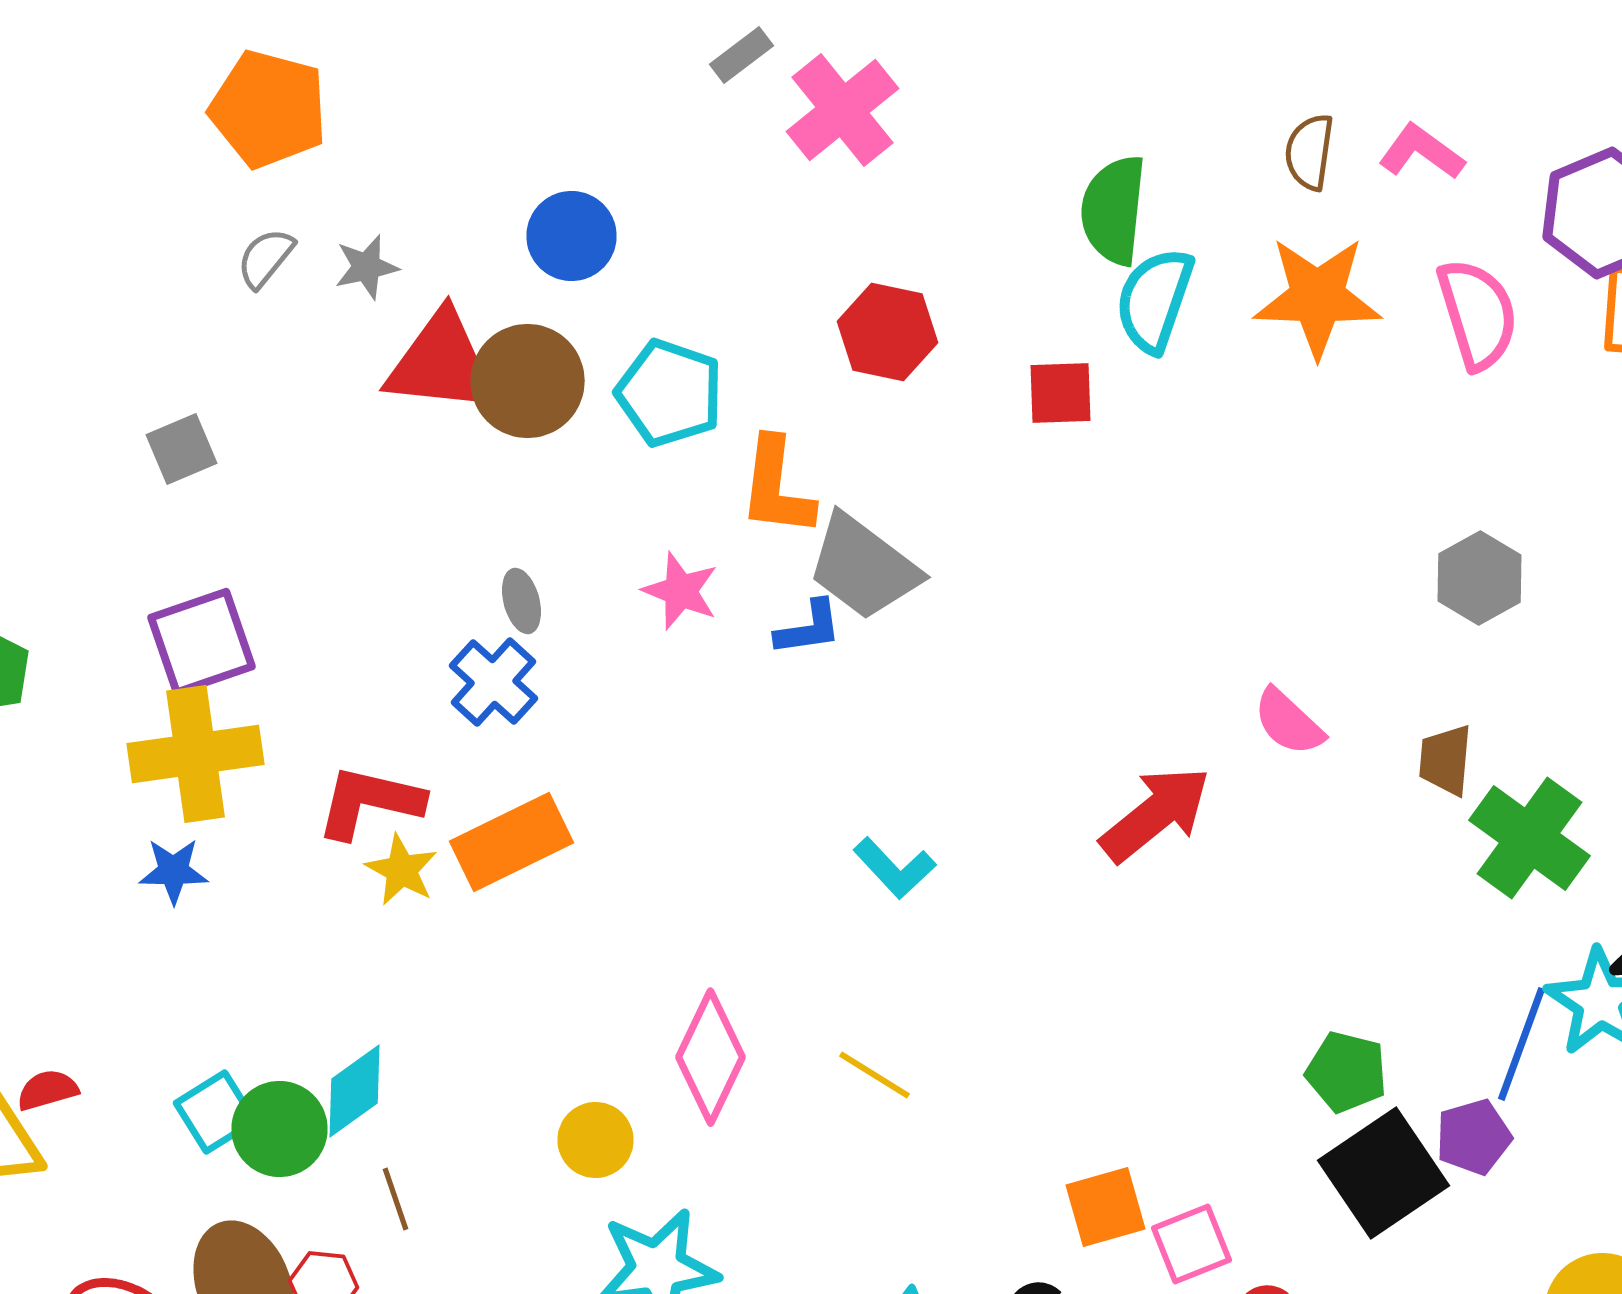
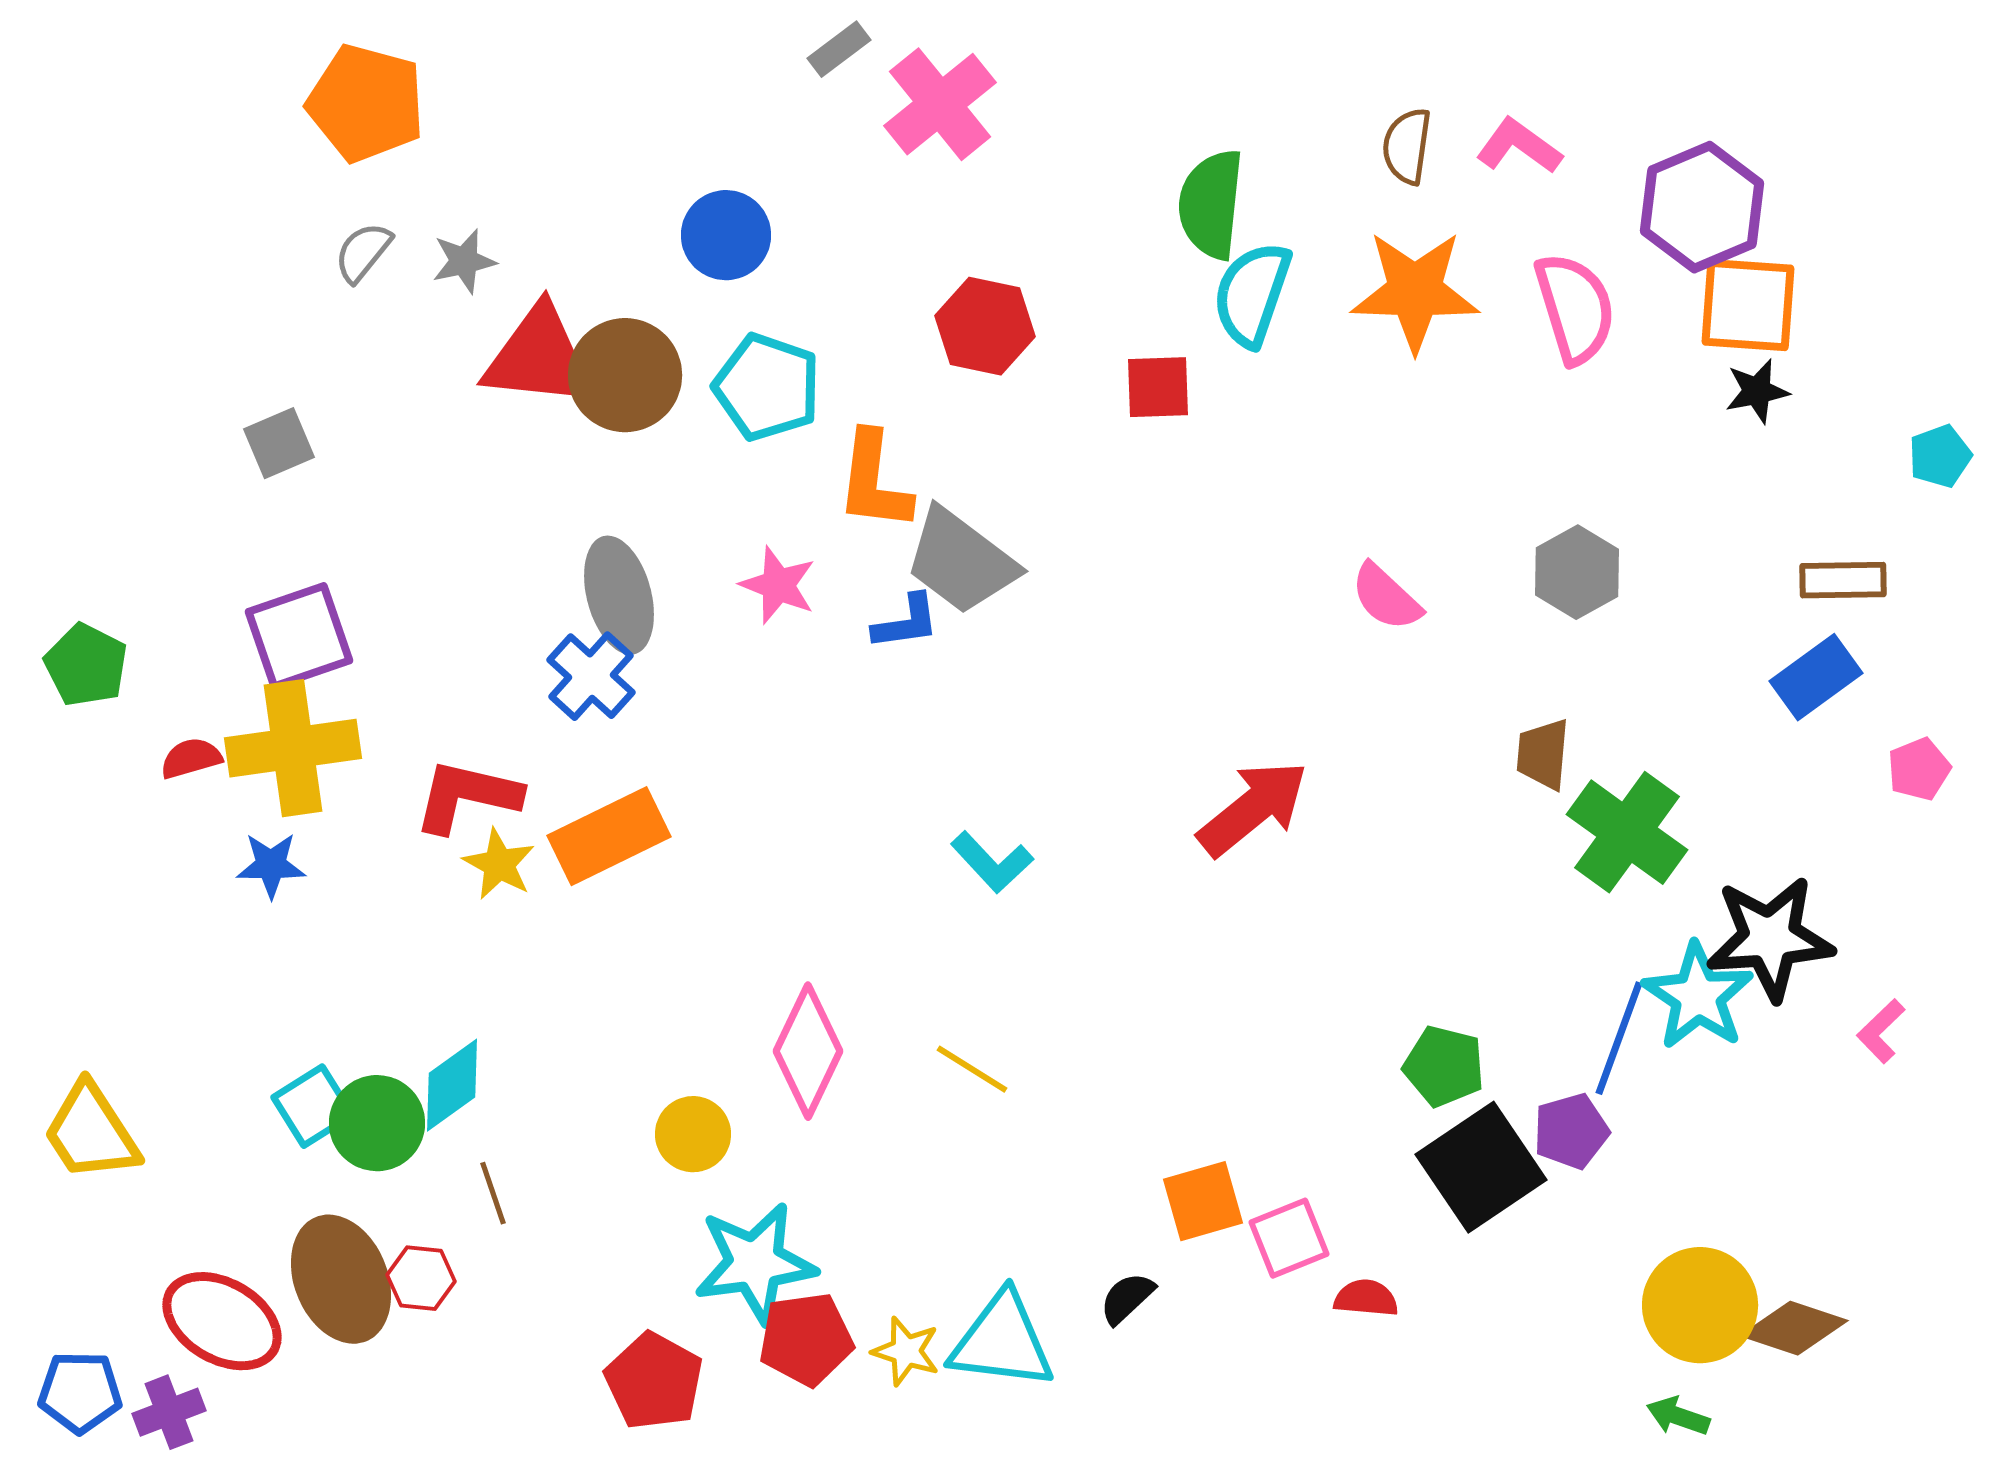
blue circle: (572, 236) -> (726, 235), moved
gray ellipse: (522, 601) -> (619, 595), size x1.8
pink semicircle: (1288, 722) -> (1386, 597), moved
red semicircle: (48, 1090) -> (191, 758), moved

